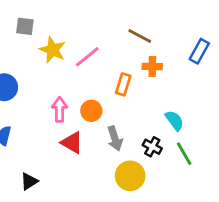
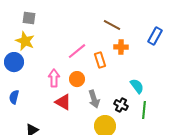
yellow star: (53, 50) -> (25, 41), moved
pink line: (87, 57) -> (77, 51), moved
orange rectangle: (123, 84) -> (100, 60), turned -35
green line: (184, 154) -> (144, 110), turned 36

